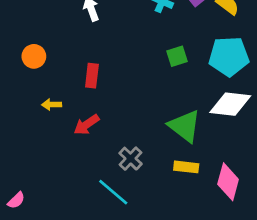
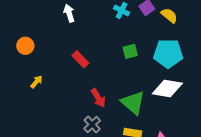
red rectangle: (92, 76) -> (80, 59), moved, turned -54
yellow arrow: (52, 105) -> (36, 82), turned 128
red arrow: (86, 125) -> (98, 98), moved, turned -90

